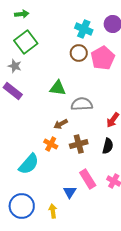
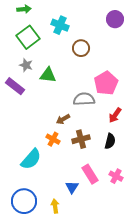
cyan cross: (84, 29) -> (60, 25), moved
pink pentagon: (103, 58) -> (106, 83), moved
gray star: (15, 66) -> (26, 65), moved
green triangle: (58, 88) -> (48, 75), moved

